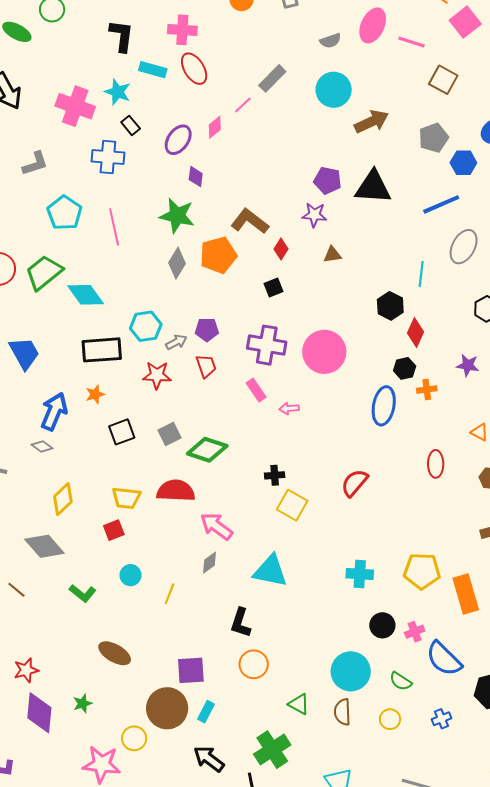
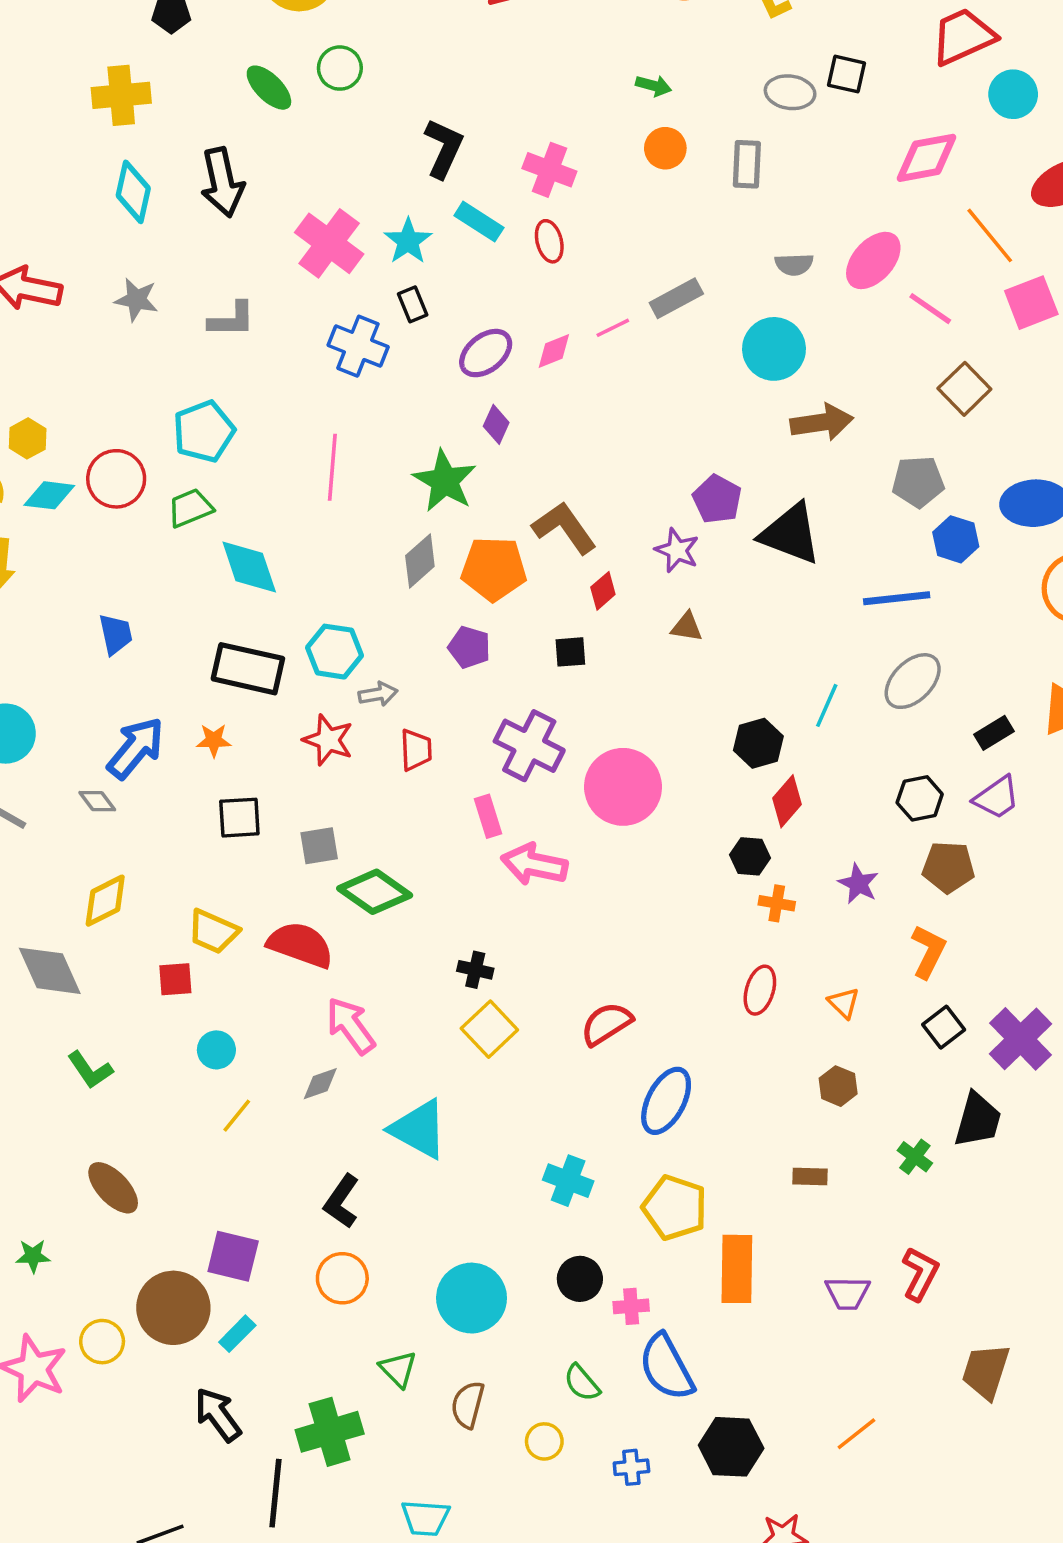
red ellipse: (194, 69) -> (549, 241), size x0.7
cyan pentagon: (65, 213) -> (204, 431), moved
green trapezoid: (44, 272) -> (190, 508), size x0.7
purple pentagon: (207, 330) -> (469, 647), moved
blue trapezoid: (24, 353) -> (116, 634), size x0.7
blue ellipse: (384, 406) -> (666, 1101), moved
pink arrow: (289, 408) -> (534, 864), size x1.8
red ellipse: (436, 464) -> (760, 990), moved
cyan circle: (131, 575) -> (216, 1050), moved
cyan circle: (351, 671) -> (472, 1298), moved

